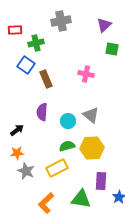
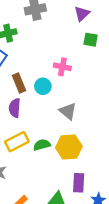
brown rectangle: (46, 79) -> (19, 83), moved
cyan circle: (68, 121) -> (43, 86), moved
yellow rectangle: (57, 168) -> (17, 142), moved

